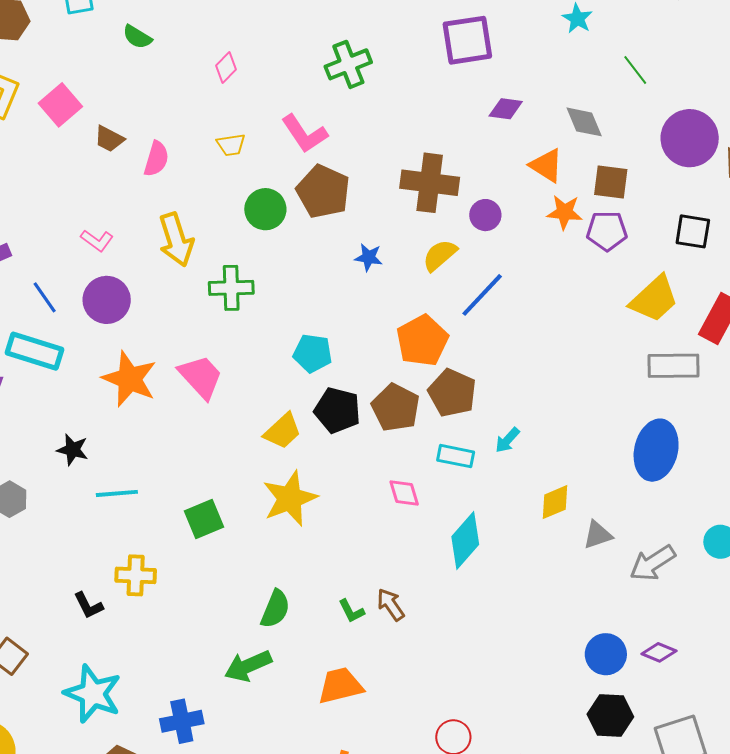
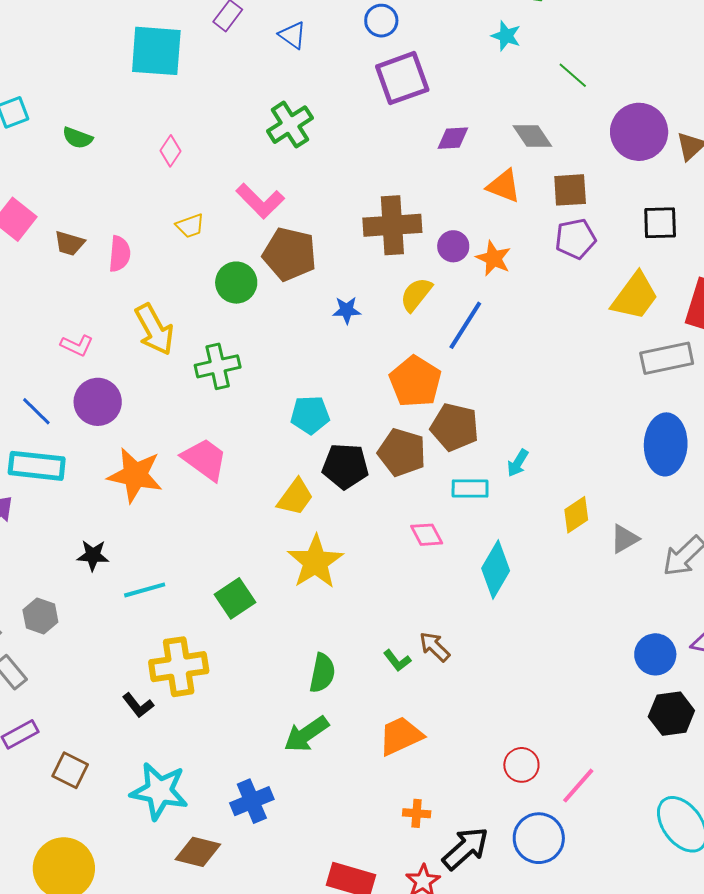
orange star: (565, 212) -> (494, 258), moved, turned 30
yellow cross: (136, 575) -> (179, 667), size x1.4

